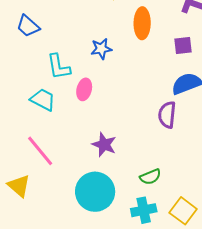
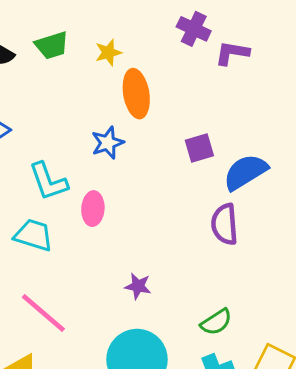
orange ellipse: (142, 23) -> (136, 94), moved
purple square: (183, 45) -> (199, 148), moved
purple star: (104, 145) -> (138, 286), size x0.7

